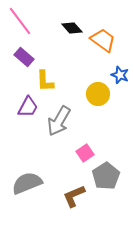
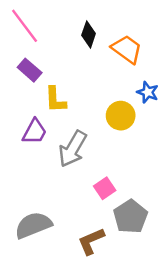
black diamond: (72, 28) -> (89, 34), turned 60

